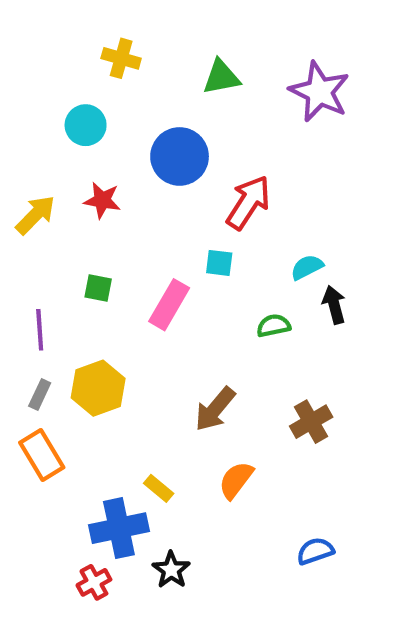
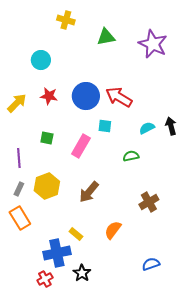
yellow cross: (121, 58) -> (66, 20), moved
blue circle: (180, 156) -> (86, 96), moved
red arrow: (248, 202) -> (119, 97), turned -92
black arrow: (334, 305) -> (171, 126), moved
brown arrow: (215, 409) -> (89, 192), moved

